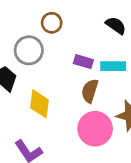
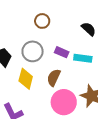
gray circle: (29, 50) -> (33, 51), moved
brown semicircle: (90, 91) -> (54, 78), moved

